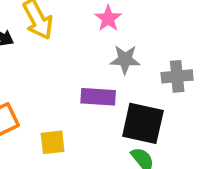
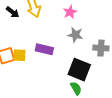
purple rectangle: (98, 97) -> (44, 49), moved
yellow square: (53, 142) -> (19, 55), moved

